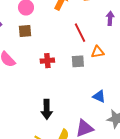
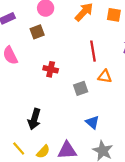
brown square: (25, 31) -> (37, 32), turned -32
gray square: (78, 61) -> (81, 88), moved, turned -32

